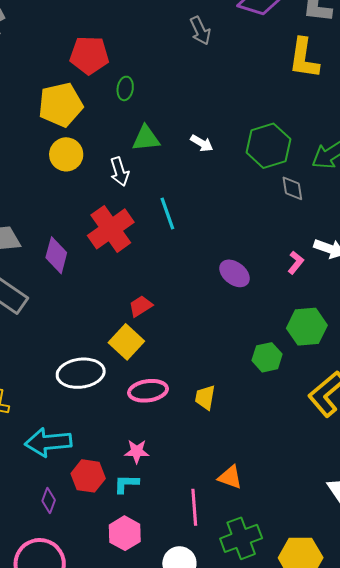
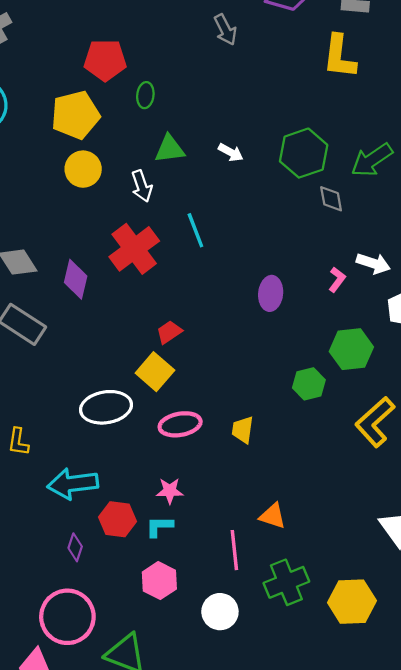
purple ellipse: (234, 273) -> (271, 293), turned 60

